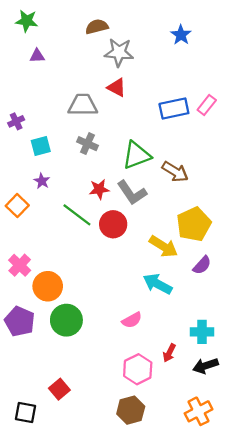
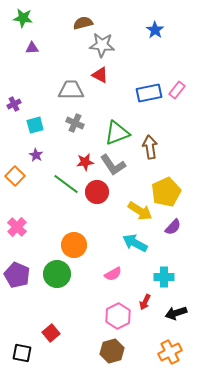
brown arrow: (175, 172) -> (150, 147), turned -130
orange circle: (48, 286) -> (74, 245), moved
cyan cross: (202, 332) -> (164, 277), moved

